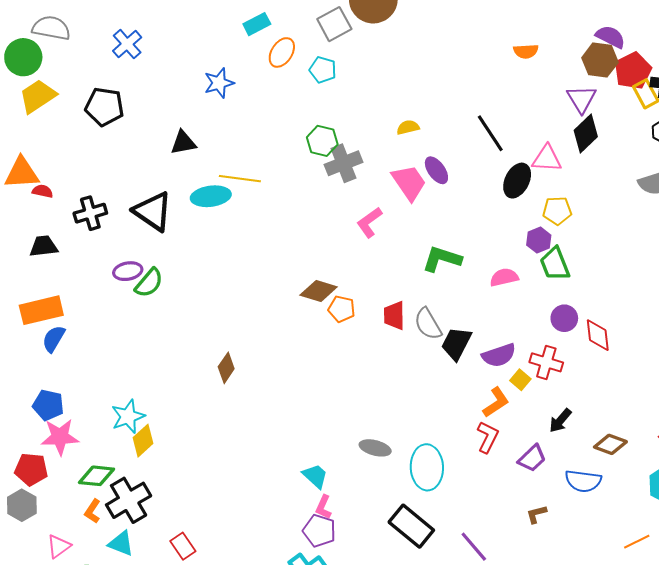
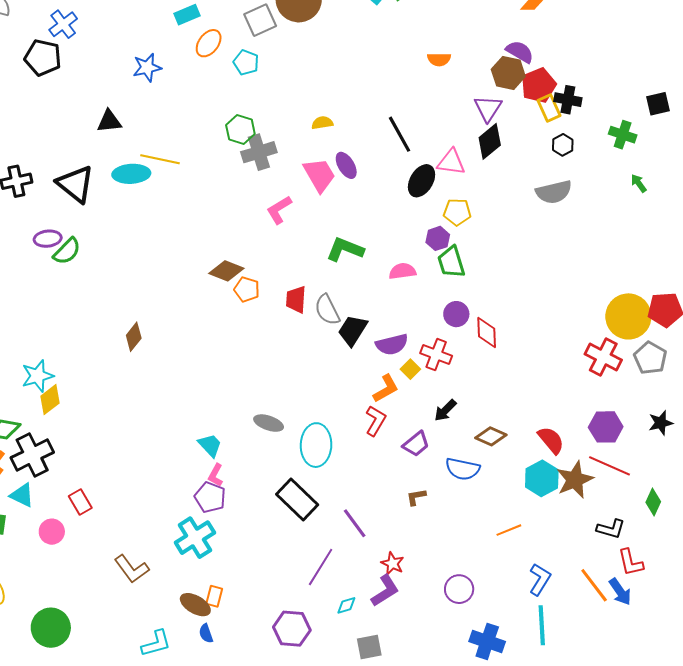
black pentagon: (104, 107) -> (43, 58), moved

